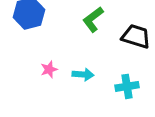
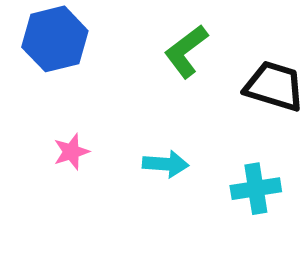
pink star: (49, 69) -> (71, 152), moved

